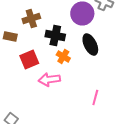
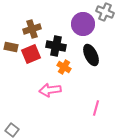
red square: (29, 60) -> (31, 54), moved

